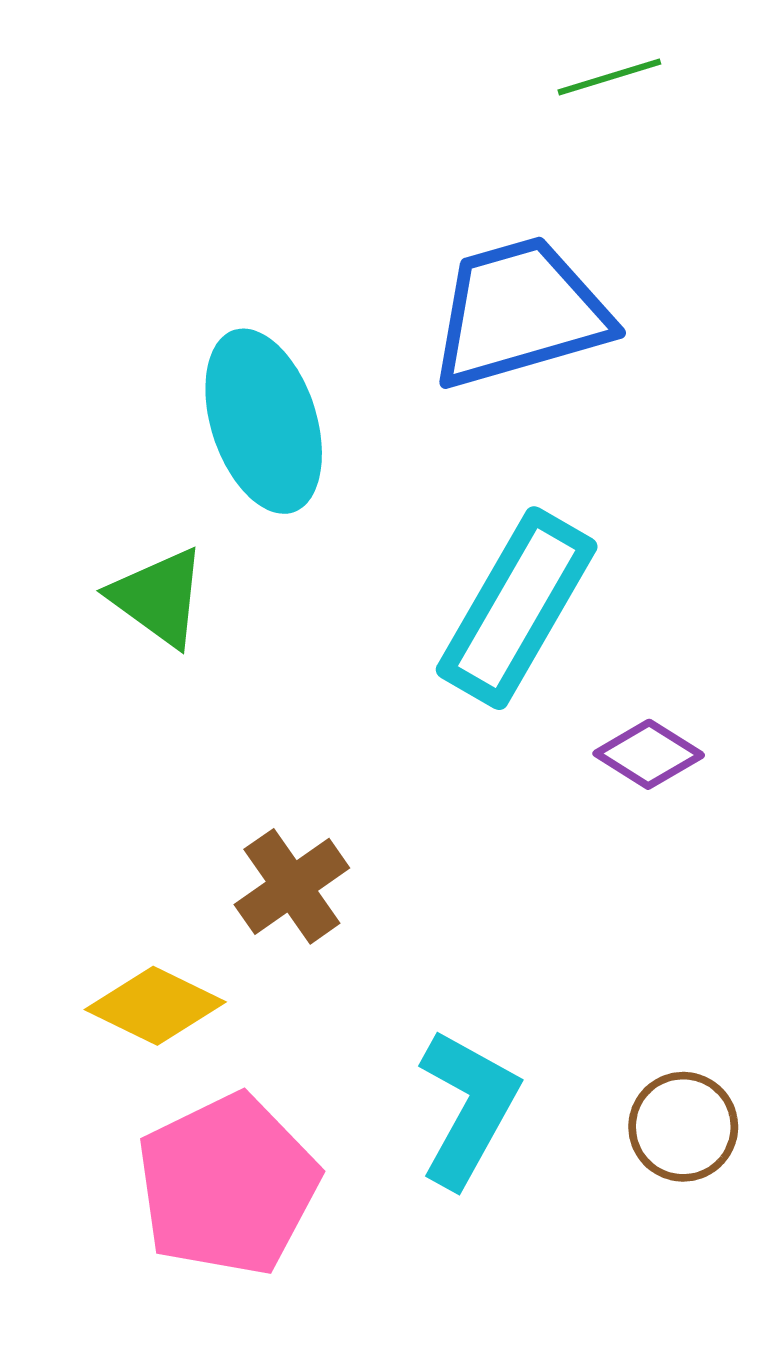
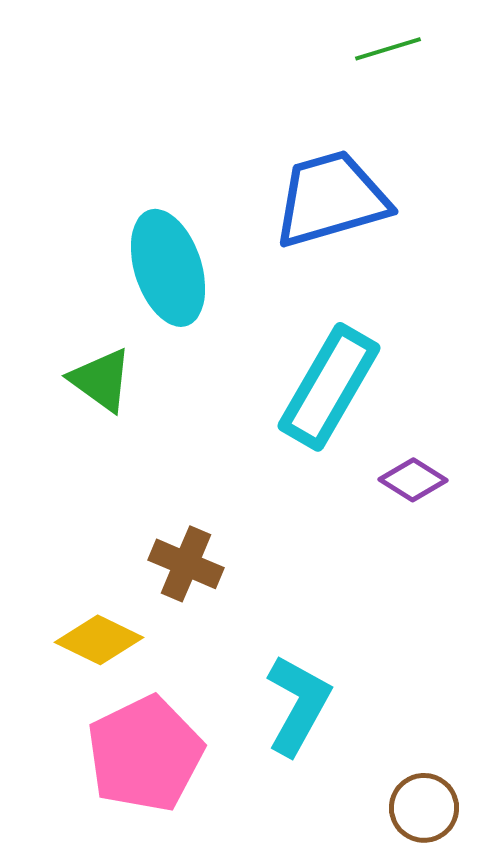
brown cross: (292, 886) -> (186, 564), turned -32
brown circle: (683, 1127) -> (424, 808), moved

